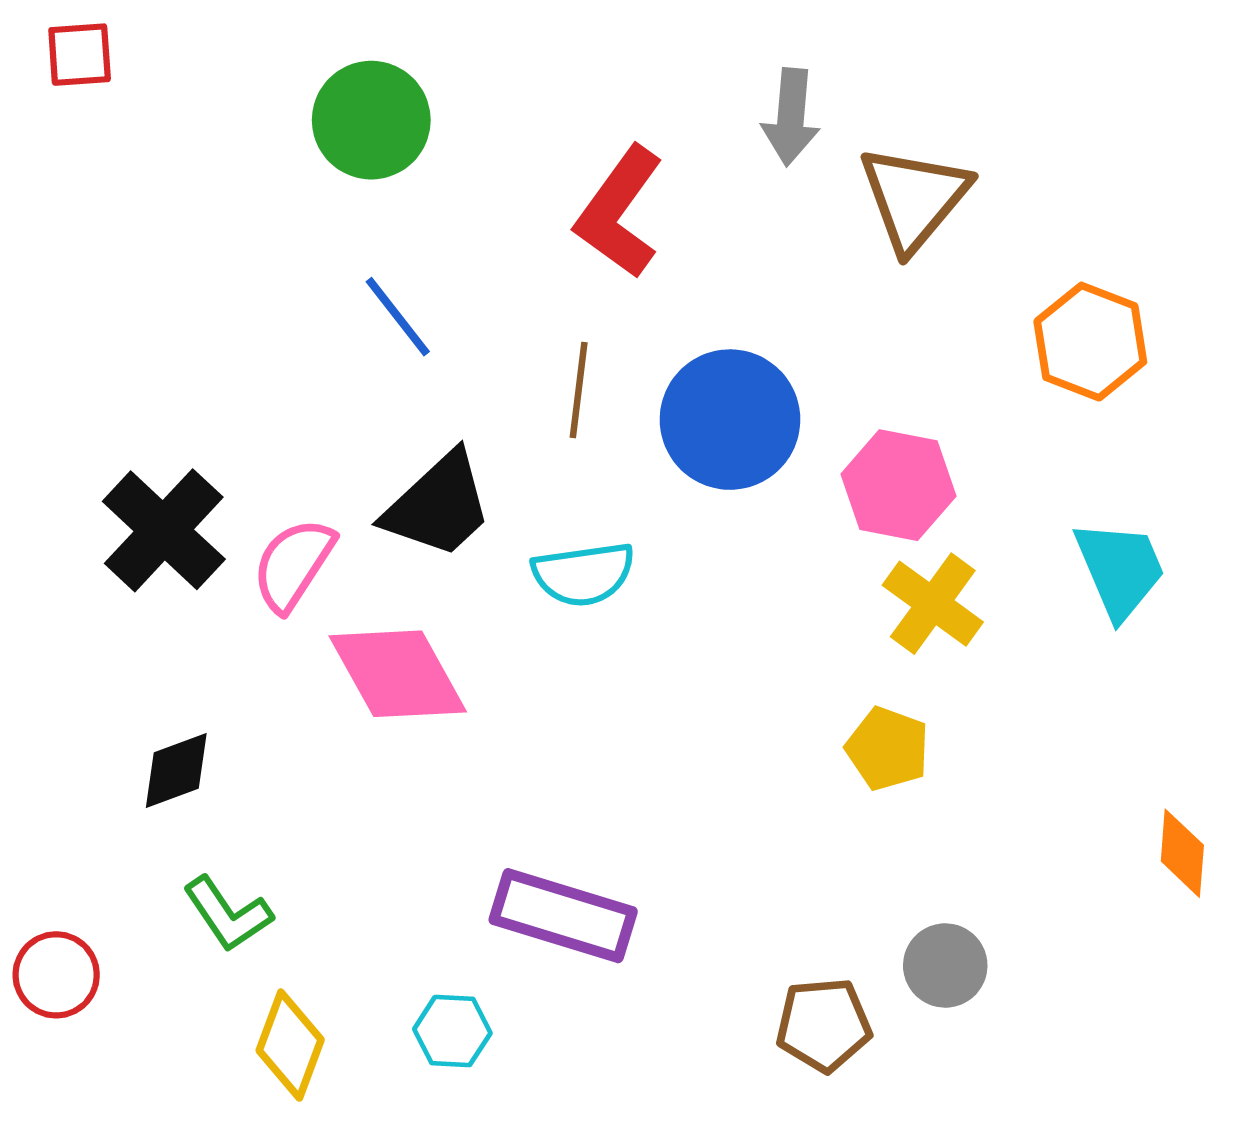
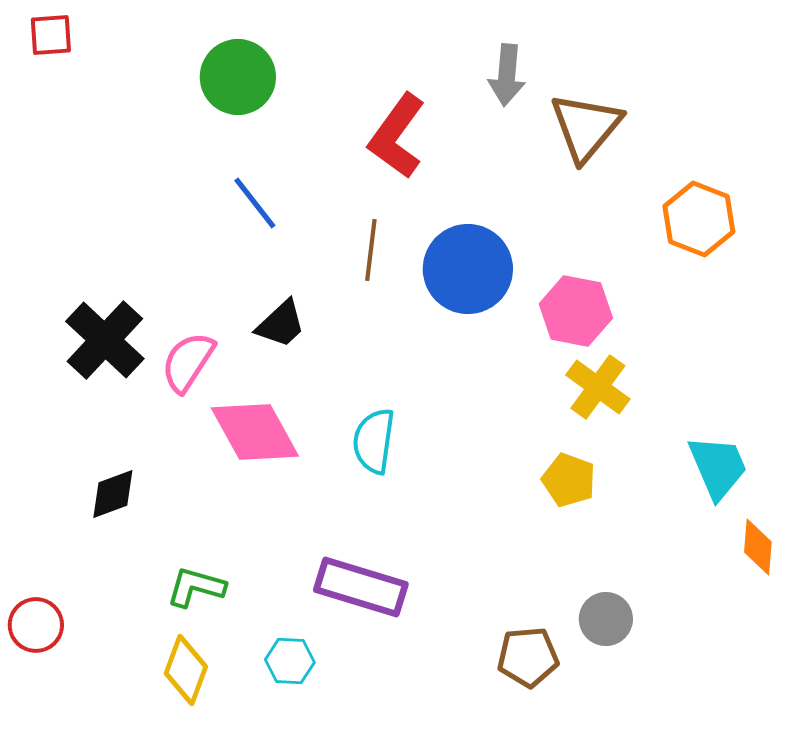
black trapezoid: (438, 505) -> (281, 324), size x0.7
cyan trapezoid: (1120, 569) -> (718, 467), moved
cyan semicircle: (583, 574) -> (374, 441), moved, turned 106
green L-shape: (228, 914) -> (196, 587), moved, turned 140

